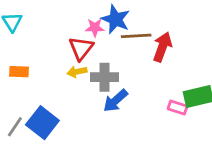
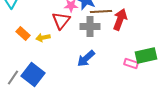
orange rectangle: (19, 72) -> (23, 34), moved, turned 40
yellow arrow: (77, 72) -> (43, 38), moved
gray cross: (104, 77) -> (90, 26), moved

